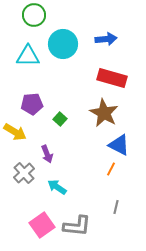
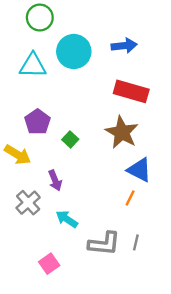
purple pentagon: (32, 104) -> (37, 122), turned -30
pink square: (42, 225) -> (49, 264), size x0.7
gray L-shape: (77, 226) -> (104, 244), moved

